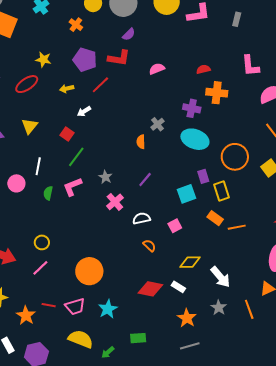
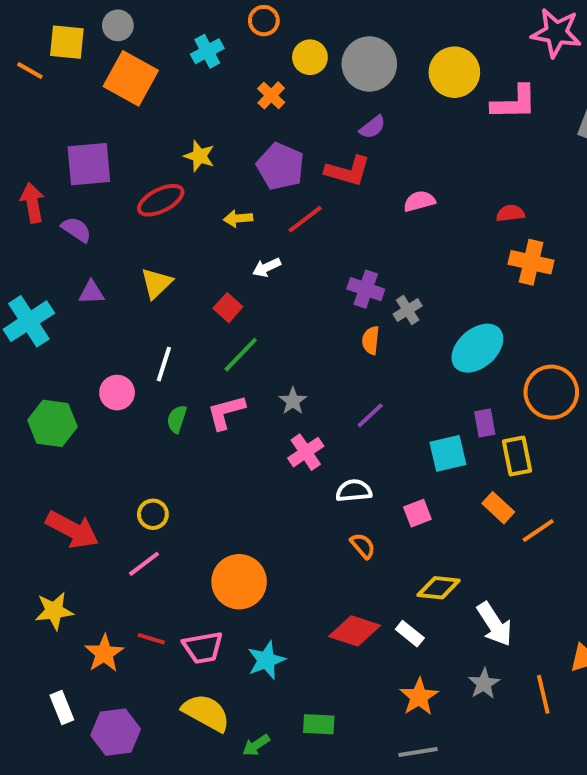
purple cross: (192, 108) -> (366, 289), moved
cyan ellipse: (195, 139) -> (477, 348), turned -68
orange line: (237, 227) -> (538, 531), turned -30

